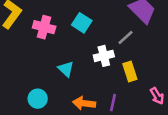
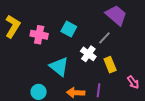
white cross: (104, 56) -> (88, 54), turned -35
cyan triangle: (66, 69) -> (59, 67), size x1.5

